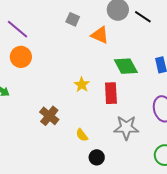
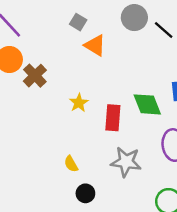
orange triangle: (100, 35) -> (95, 45), moved
green diamond: (126, 66) -> (147, 104), moved
brown cross: (49, 116) -> (35, 76), moved

